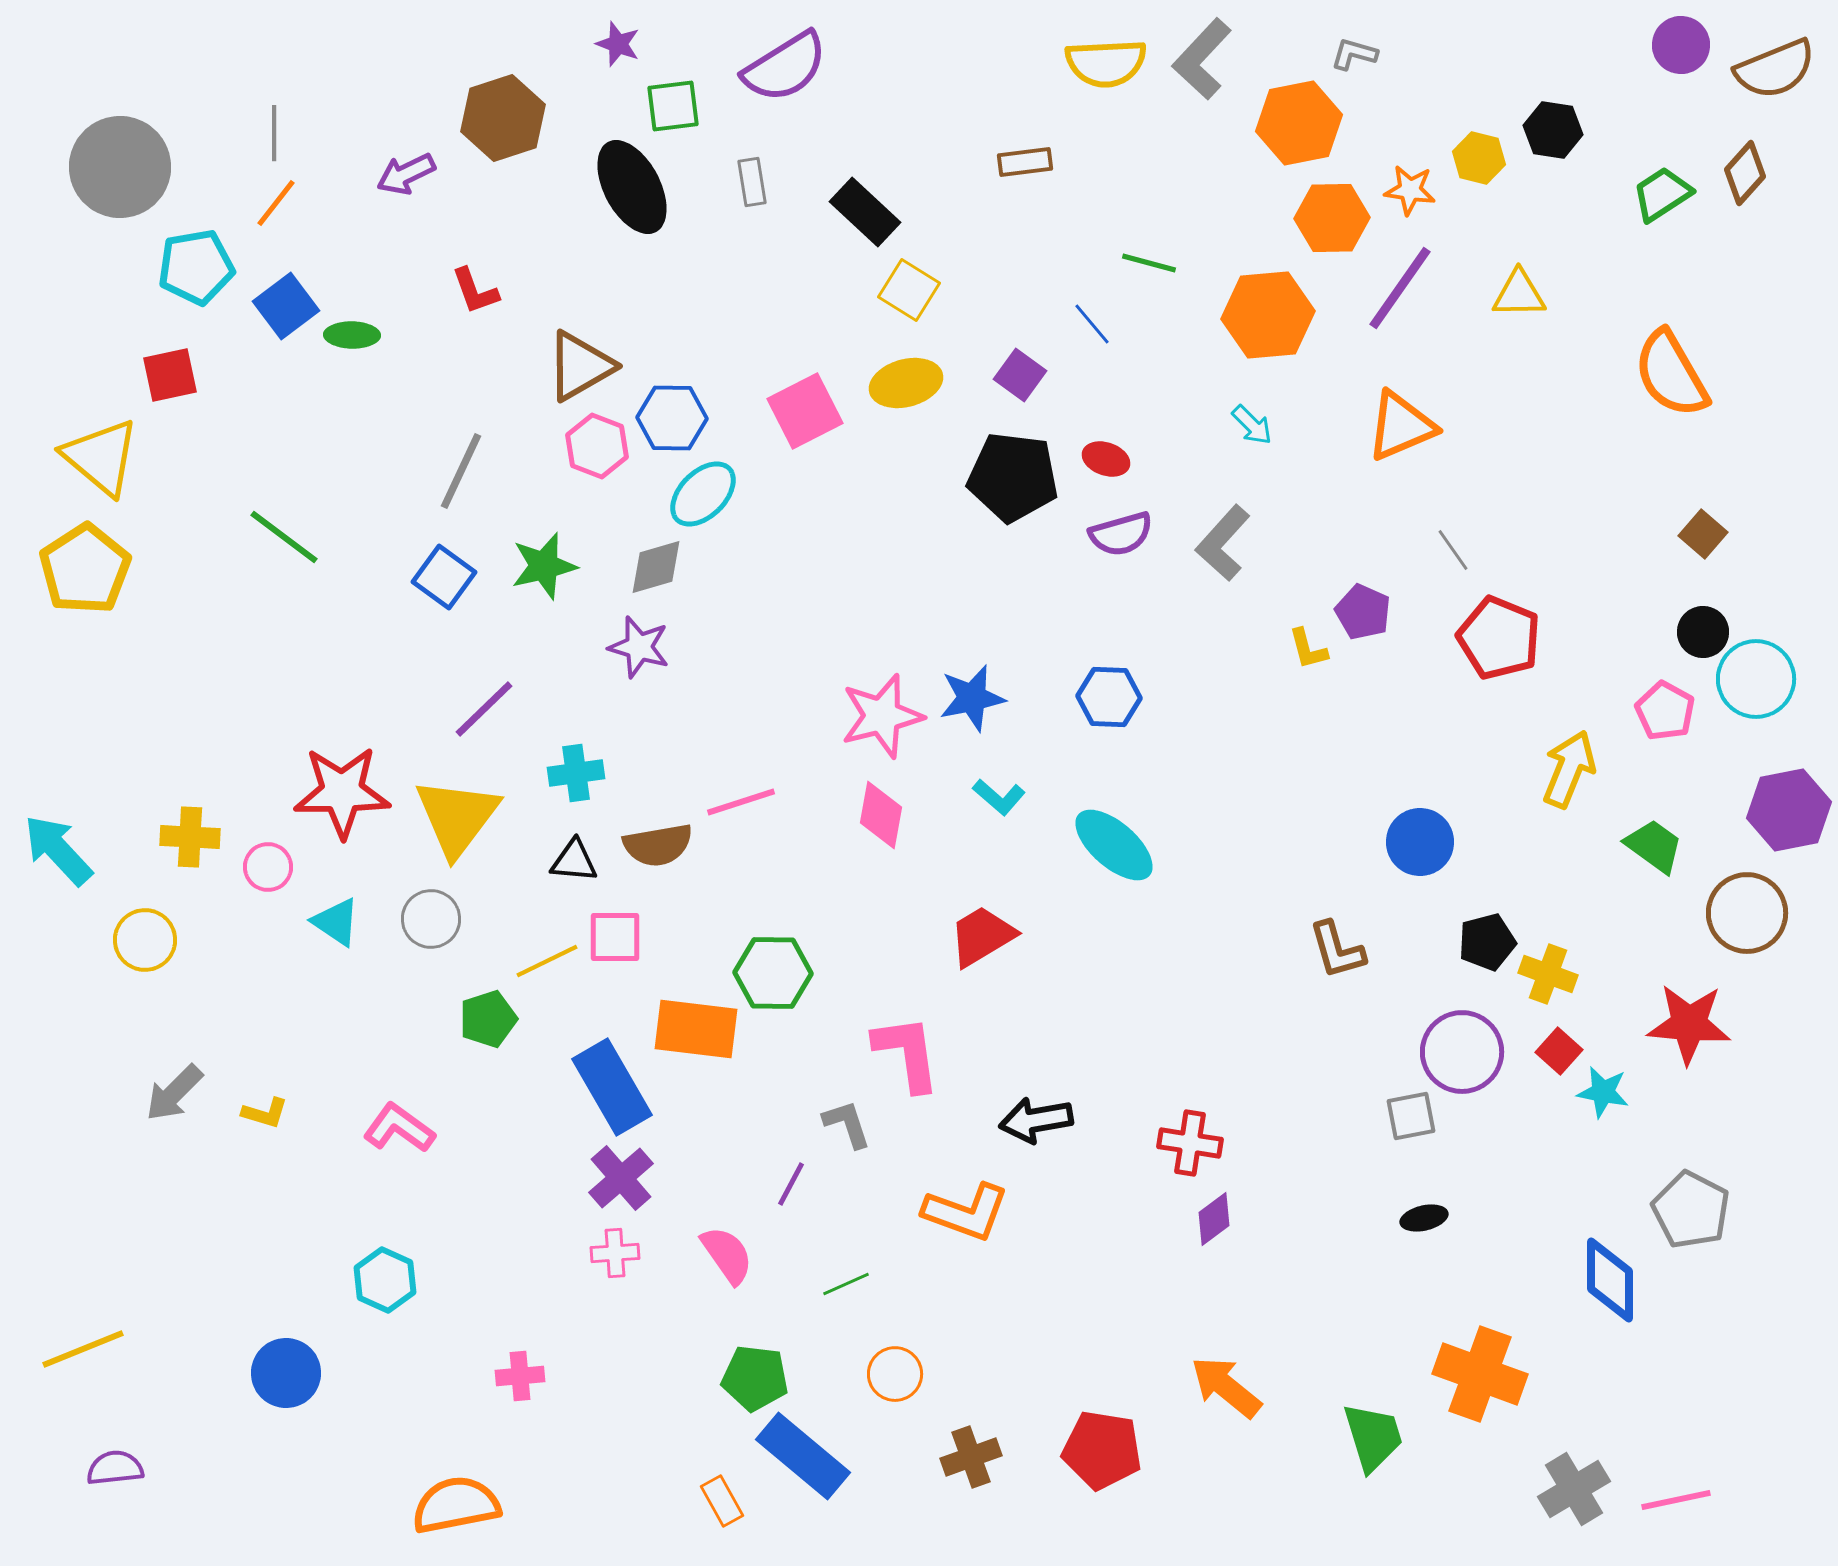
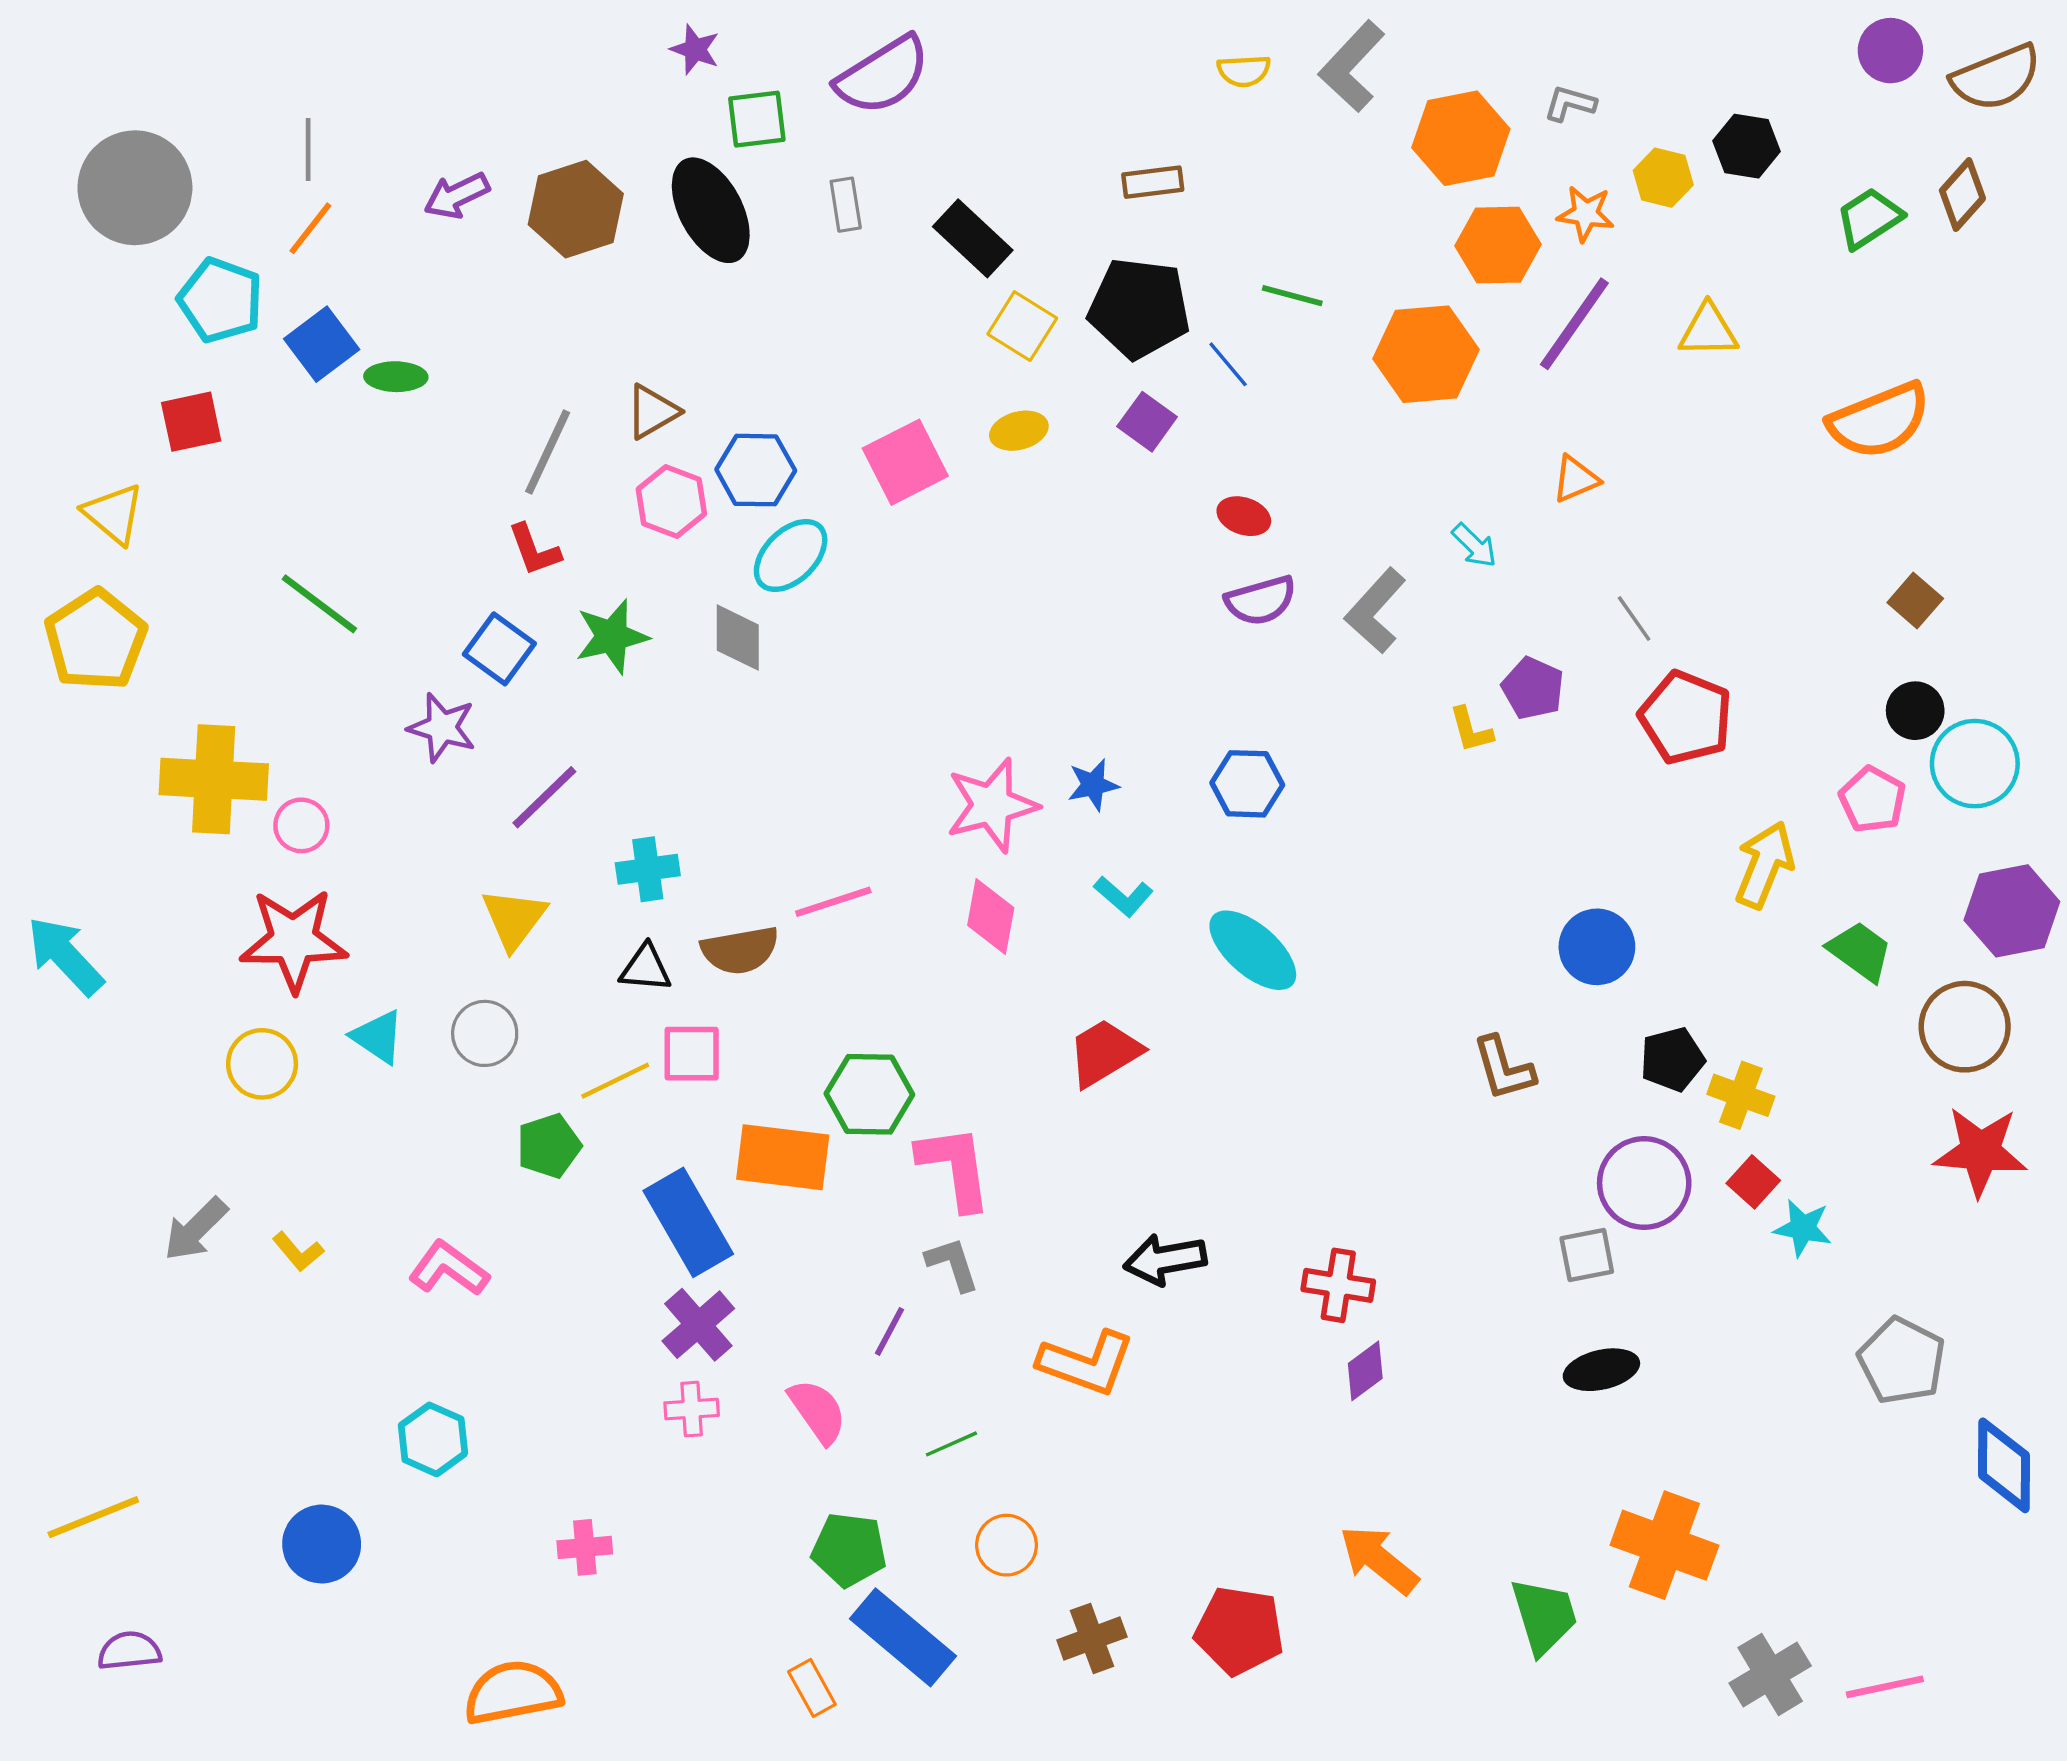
gray L-shape: (1354, 54) -> (1570, 103), moved
yellow semicircle: (1106, 63) -> (1244, 71), size x0.6
brown hexagon: (503, 118) -> (576, 209), moved
cyan pentagon: (196, 267) -> (220, 300), turned 30
red L-shape: (475, 291) -> (534, 550), moved
brown triangle: (580, 366) -> (652, 412), size x0.7
orange semicircle: (1671, 374) -> (1879, 421), turned -82
yellow ellipse: (906, 383) -> (1019, 431), size x0.7
cyan arrow: (1252, 425) -> (1474, 545), moved
orange triangle: (1401, 426) -> (1576, 479), size x0.6
yellow triangle: (101, 457) -> (114, 514), size x0.7
gray line: (461, 471) -> (548, 452), moved
black pentagon: (1013, 477) -> (1139, 308), moved
gray diamond: (656, 567) -> (738, 638), turned -74
purple star: (639, 647) -> (442, 728), moved
blue star: (972, 698) -> (1093, 785), size x0.7
red star: (342, 792) -> (294, 940), moved
yellow triangle: (457, 817) -> (514, 919), size x0.7
yellow cross: (190, 837) -> (214, 779), moved, size x1.6
pink circle: (268, 867) -> (301, 825), moved
yellow circle: (145, 940) -> (262, 1064), moved
red star: (1689, 1024) -> (1980, 1152), moved
pink L-shape: (907, 1053) -> (955, 1167), moved
yellow L-shape: (265, 1113) -> (298, 1252), turned 33
black ellipse: (1424, 1218) -> (1601, 1370), size x1.4
blue diamond: (1610, 1280) -> (2004, 1465), moved

